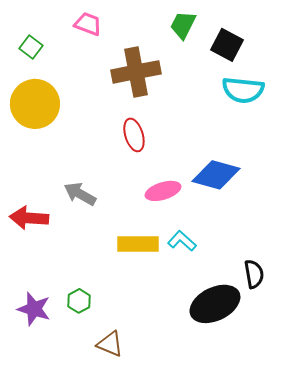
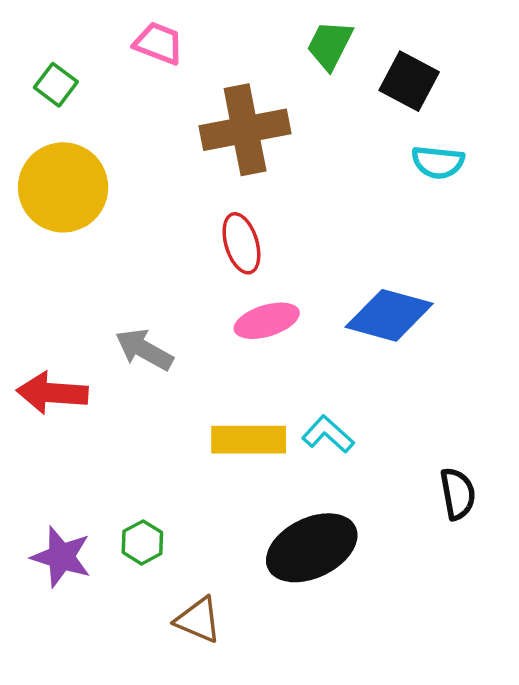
cyan semicircle: (243, 90) -> (438, 162), size x0.7
pink ellipse: (163, 191) -> (267, 321), moved
black ellipse: (215, 304) -> (312, 548), moved

